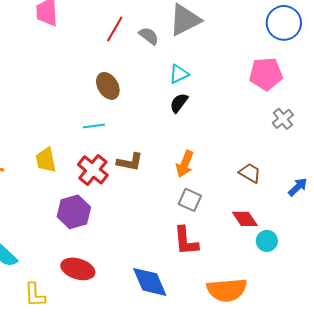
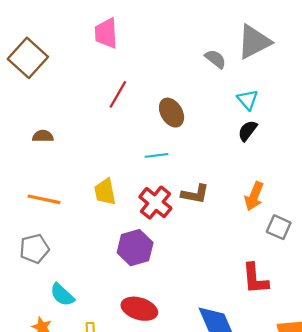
red line: (115, 29) -> (118, 94), moved
cyan triangle: (179, 74) -> (248, 100), turned -45
gray square: (190, 200) -> (279, 227), moved

